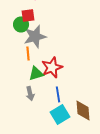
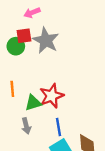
gray star: (35, 36) -> (46, 40), moved, turned -30
orange line: (28, 53) -> (12, 89), moved

